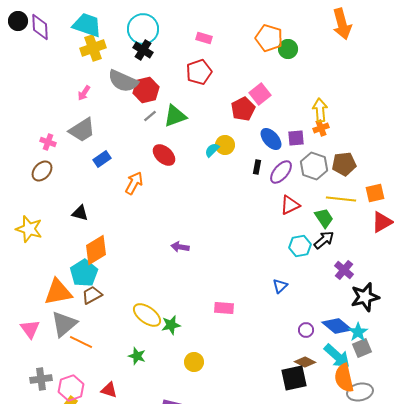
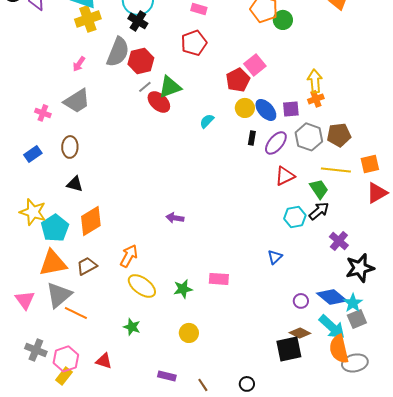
gray semicircle: (123, 81) -> (118, 52), turned -92
yellow circle: (225, 145) -> (245, 108), moved
red ellipse: (164, 155) -> (159, 102), moved
blue rectangle: (102, 159) -> (33, 154), moved
brown ellipse: (42, 171) -> (70, 147), moved, turned -40
orange arrow: (134, 183) -> (129, 256), moved
yellow star: (29, 229) -> (33, 212), moved
cyan pentagon: (84, 273) -> (55, 228), moved
green star: (171, 325) -> (183, 289), moved
gray cross: (41, 379) -> (36, 350), turned 30

